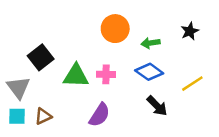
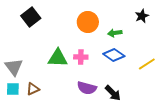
black star: (190, 31) -> (142, 16), moved
black square: (41, 57) -> (31, 17), moved
black arrow: (157, 106) -> (113, 93), moved
purple semicircle: (99, 115) -> (87, 88), moved, turned 72

